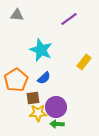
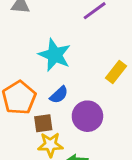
purple circle: (56, 107) -> (87, 116), moved

